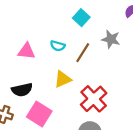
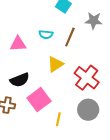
pink square: (39, 114) -> (39, 100), turned 30

